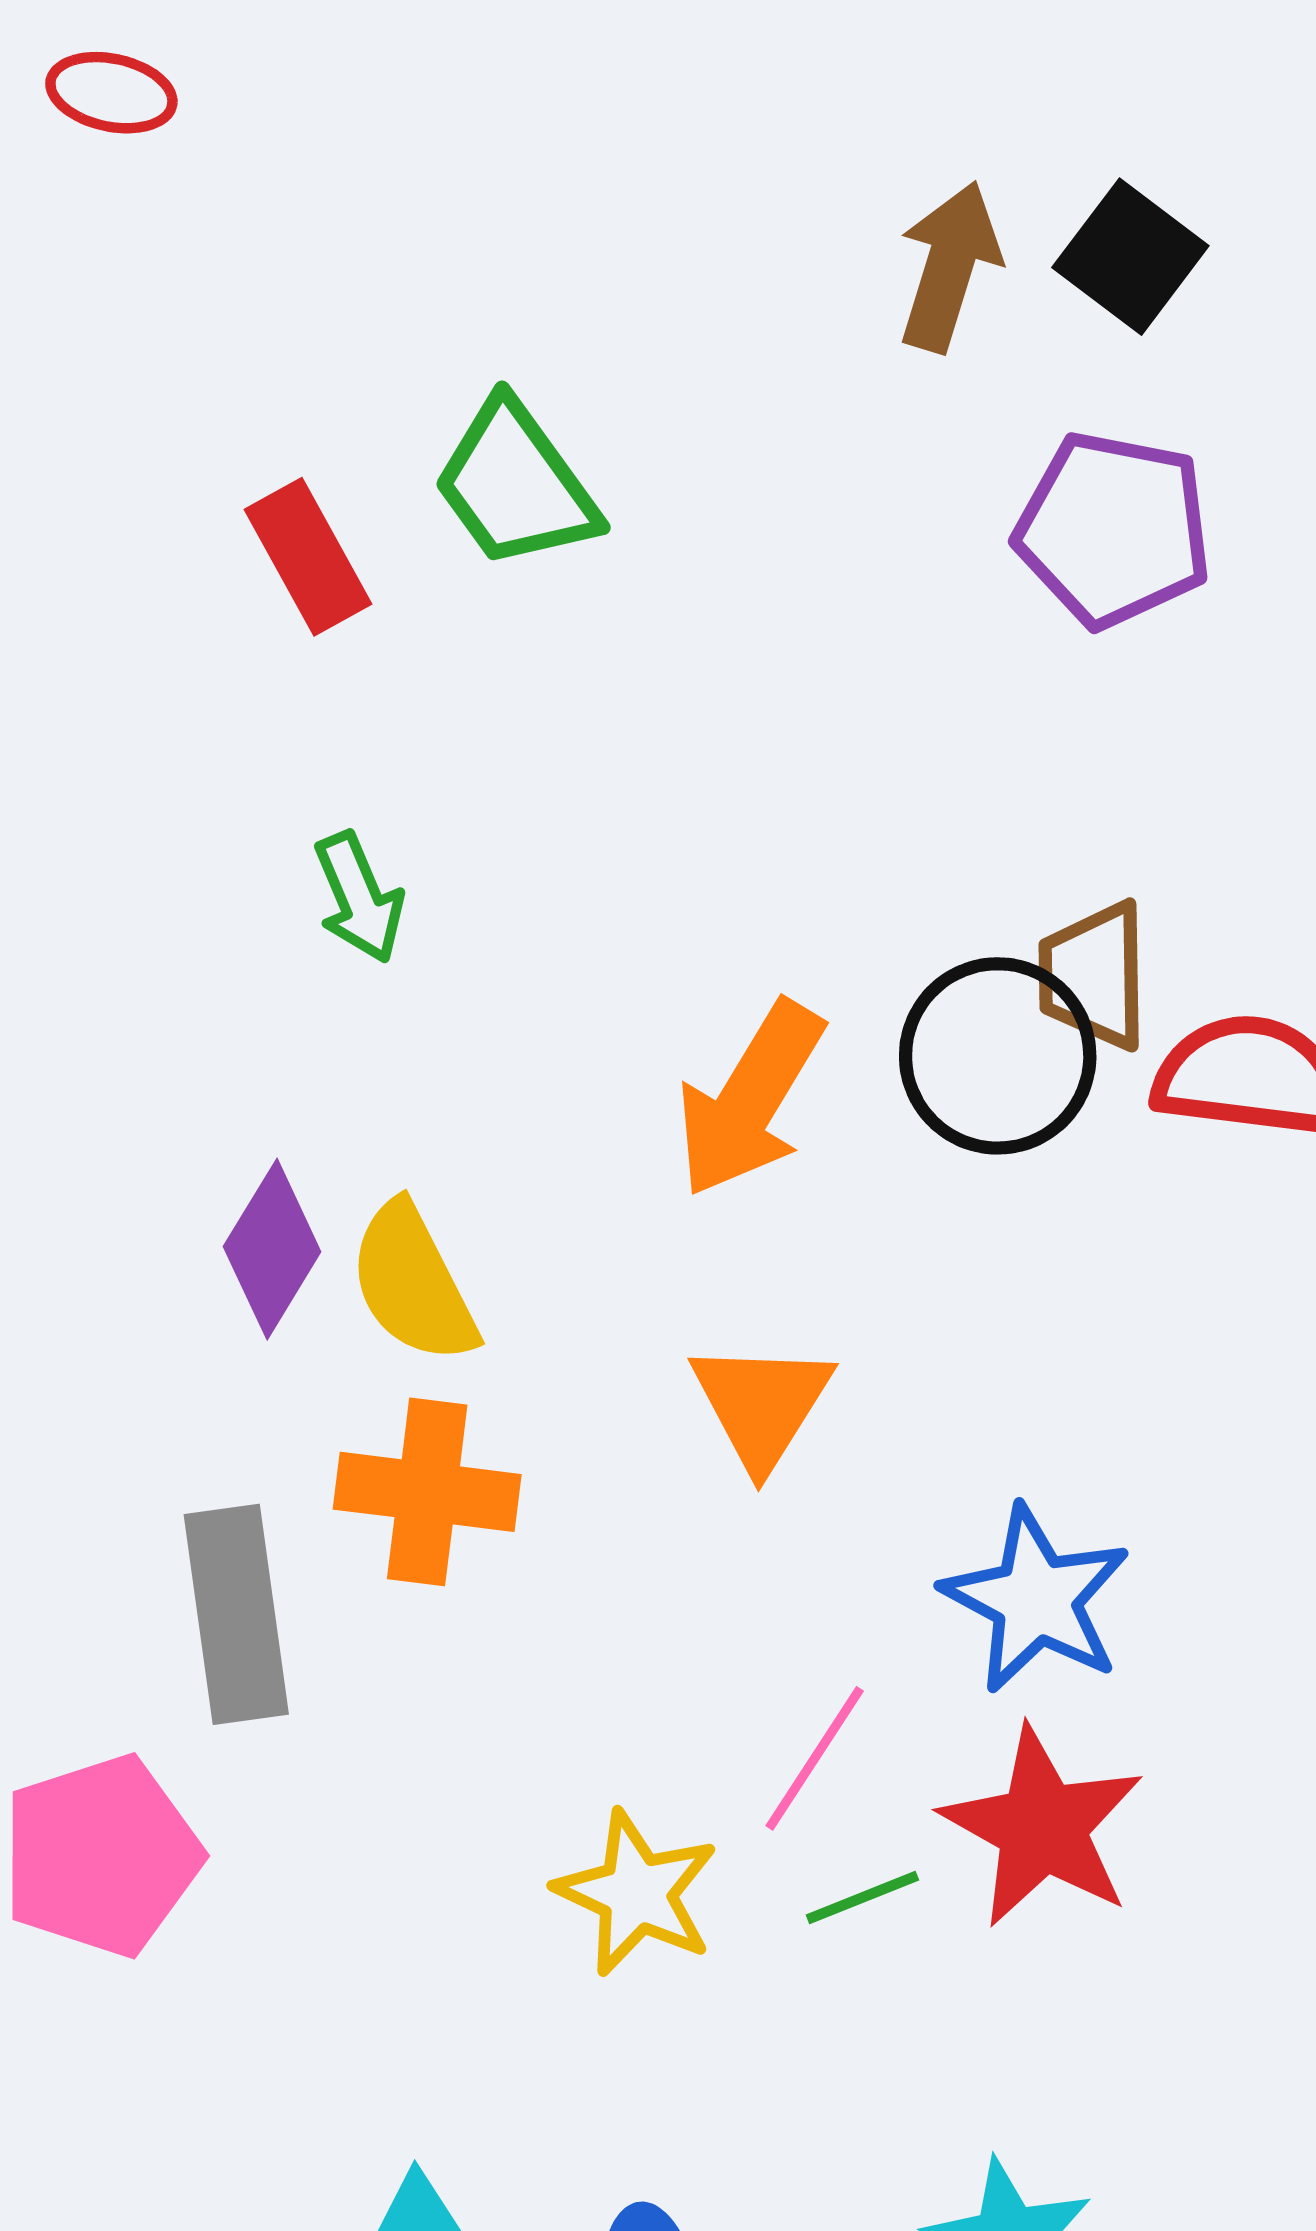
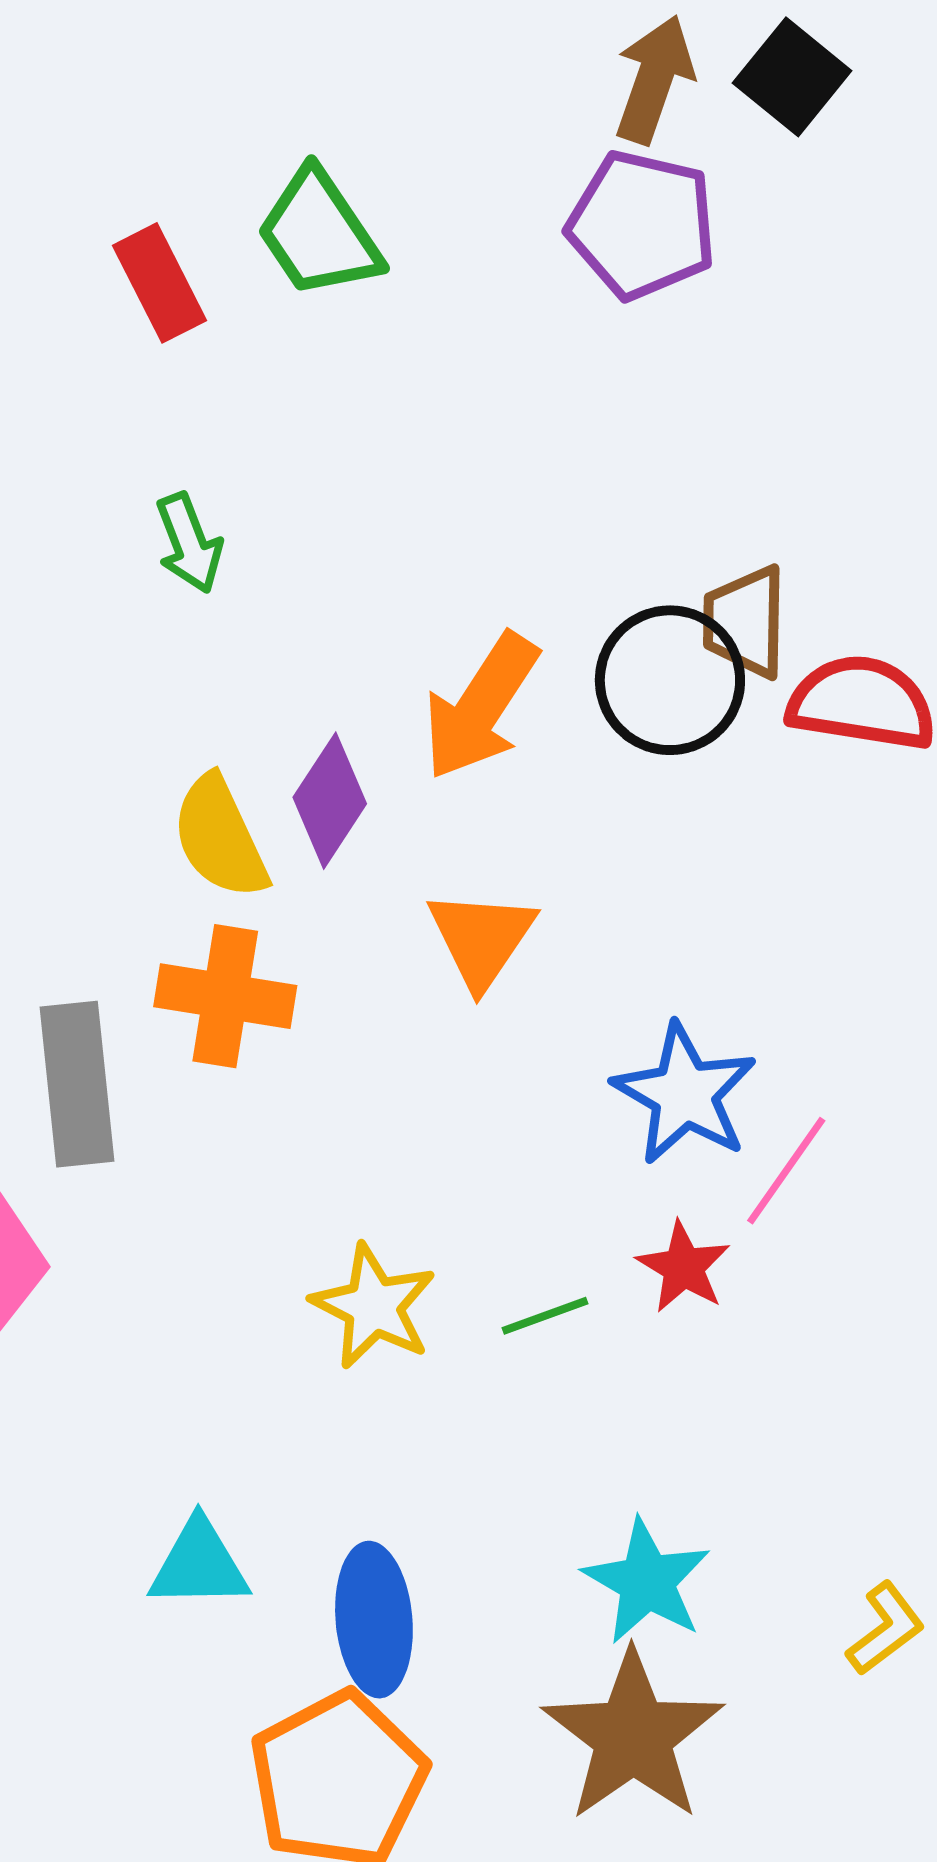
purple pentagon: (1113, 530) -> (642, 225), moved
purple diamond: (272, 1249) -> (330, 801), moved
pink line: (815, 1758) -> (786, 1171), moved
red star: (1042, 1827) -> (683, 1267), size x0.6

